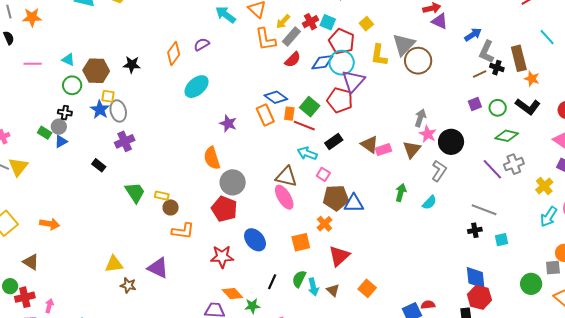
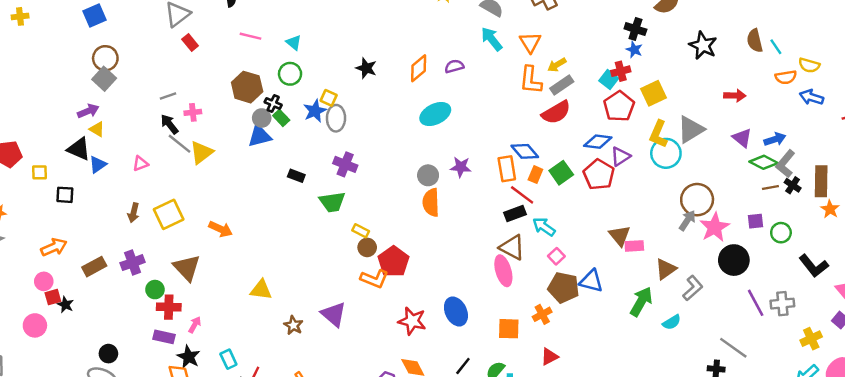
purple triangle: (440, 21) -> (742, 138), moved
red cross: (310, 22) -> (621, 71), moved
yellow square: (366, 24) -> (653, 93), size x1.5
red semicircle: (293, 60) -> (556, 112), size x1.4
brown circle: (418, 61) -> (697, 200), moved
blue diamond: (322, 62) -> (598, 142), moved
cyan circle: (342, 63) -> (666, 153), moved
brown hexagon: (96, 71) -> (247, 87), moved
purple triangle: (353, 81) -> (620, 156), size x0.7
black L-shape: (528, 107) -> (814, 266), moved
purple star: (228, 123) -> (461, 167), turned -30
red line: (304, 126) -> (522, 195), moved
green rectangle: (45, 133) -> (281, 118), moved
pink star: (428, 134) -> (715, 227), moved, size x1.4
green diamond: (507, 136) -> (764, 162), moved
blue triangle: (61, 141) -> (260, 136), size x1.5
purple cross: (125, 141) -> (345, 164), moved, turned 30
black rectangle: (334, 142) -> (515, 214), moved
black circle: (451, 142) -> (734, 260), moved
brown triangle: (412, 149) -> (666, 269), moved
black rectangle: (99, 165) -> (296, 176), turned -32
gray circle: (233, 182) -> (428, 175), moved, size x0.7
green trapezoid: (135, 192) -> (332, 202), moved, turned 100
green arrow: (401, 192) -> (641, 302), size x1.4
blue triangle: (354, 203) -> (591, 281), moved
red pentagon: (224, 209) -> (394, 262), moved
red triangle: (339, 256) -> (549, 357), size x0.7
brown triangle: (31, 262) -> (187, 268), size x1.4
yellow triangle: (114, 264) -> (261, 290), moved

